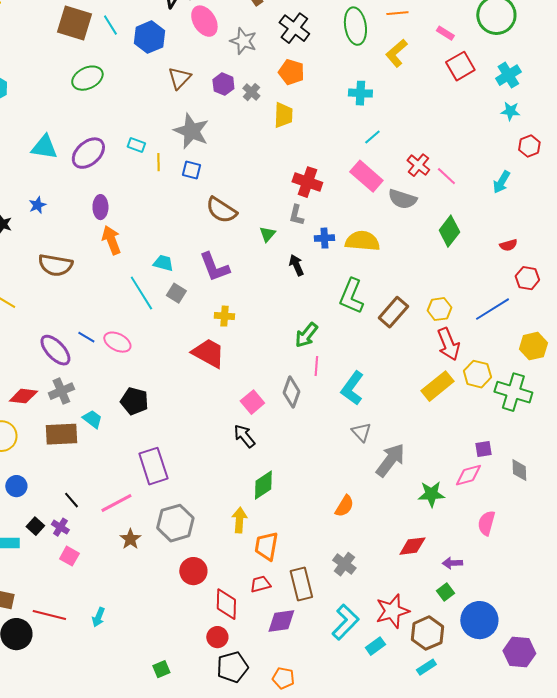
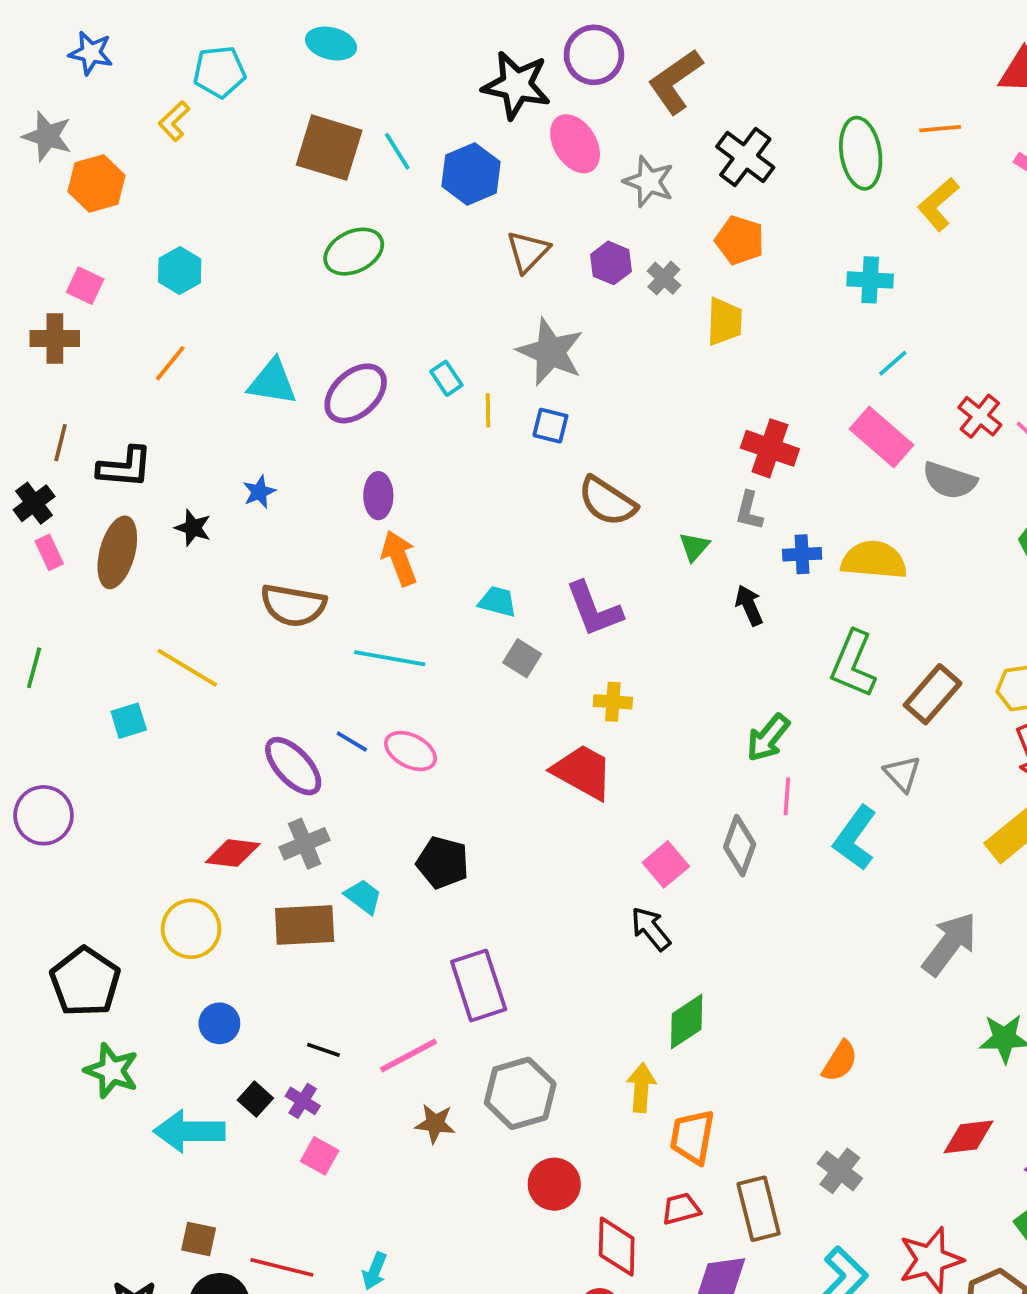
cyan rectangle: (136, 145) -> (446, 378), turned 36
cyan line: (141, 293) -> (390, 658), moved, turned -48
gray triangle: (361, 432) -> (902, 774), moved
gray arrow: (390, 460) -> (950, 944), moved
black line: (71, 500) -> (323, 1050), turned -30
brown star: (130, 539) -> (435, 1124), turned -30

